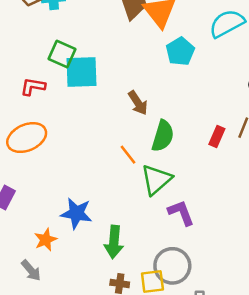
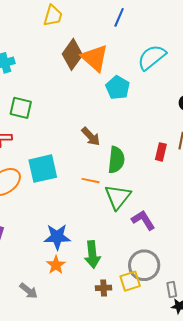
cyan square: (82, 72) -> (43, 169), moved
orange line: (128, 155) -> (91, 181), turned -30
orange star: (46, 240) -> (56, 265), moved

